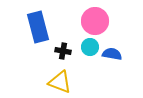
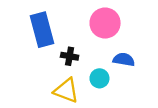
cyan circle: (90, 47) -> (99, 78), moved

